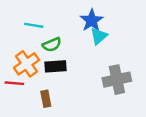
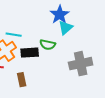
cyan line: (34, 25) -> (14, 35), moved
green semicircle: (52, 45) -> (48, 45), moved, turned 35

